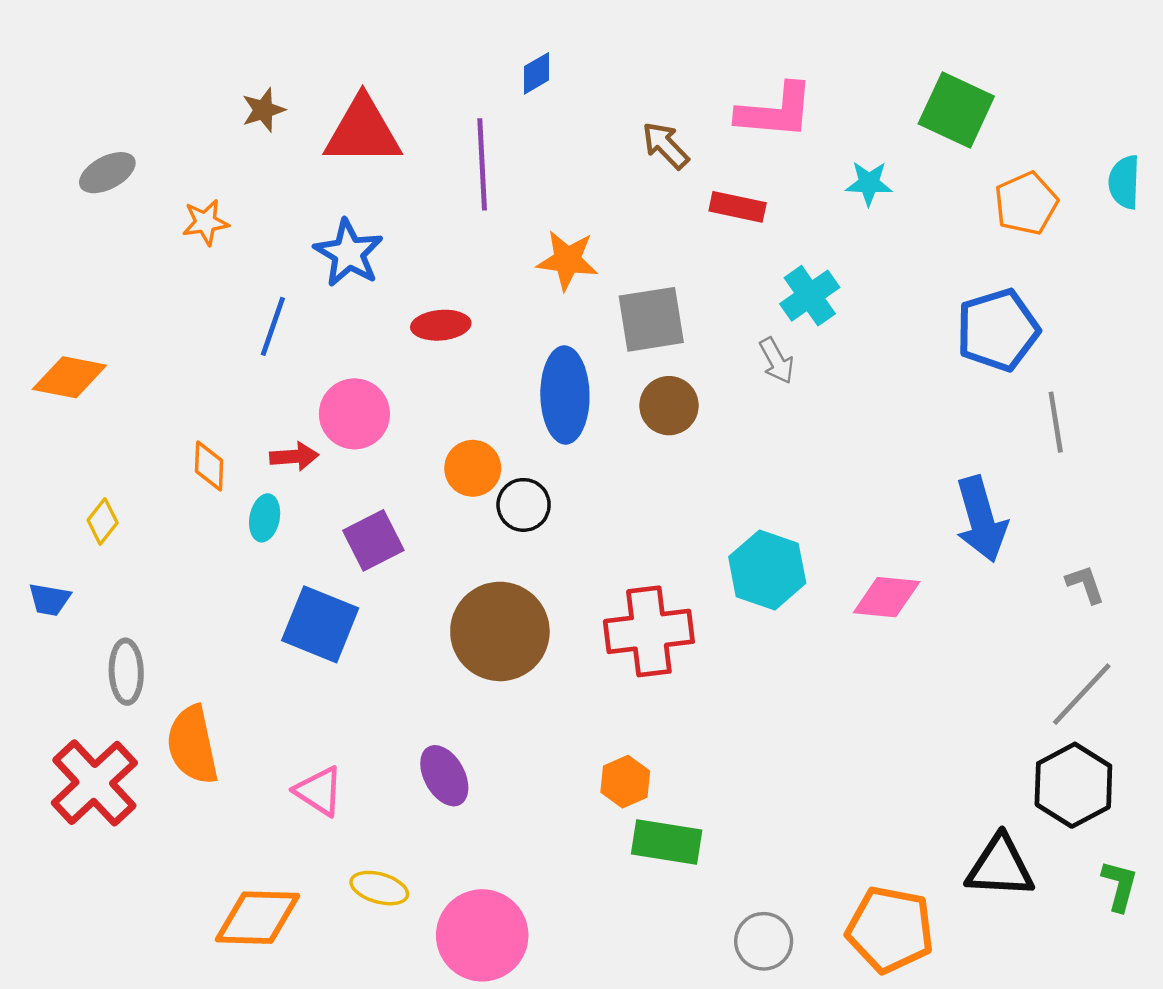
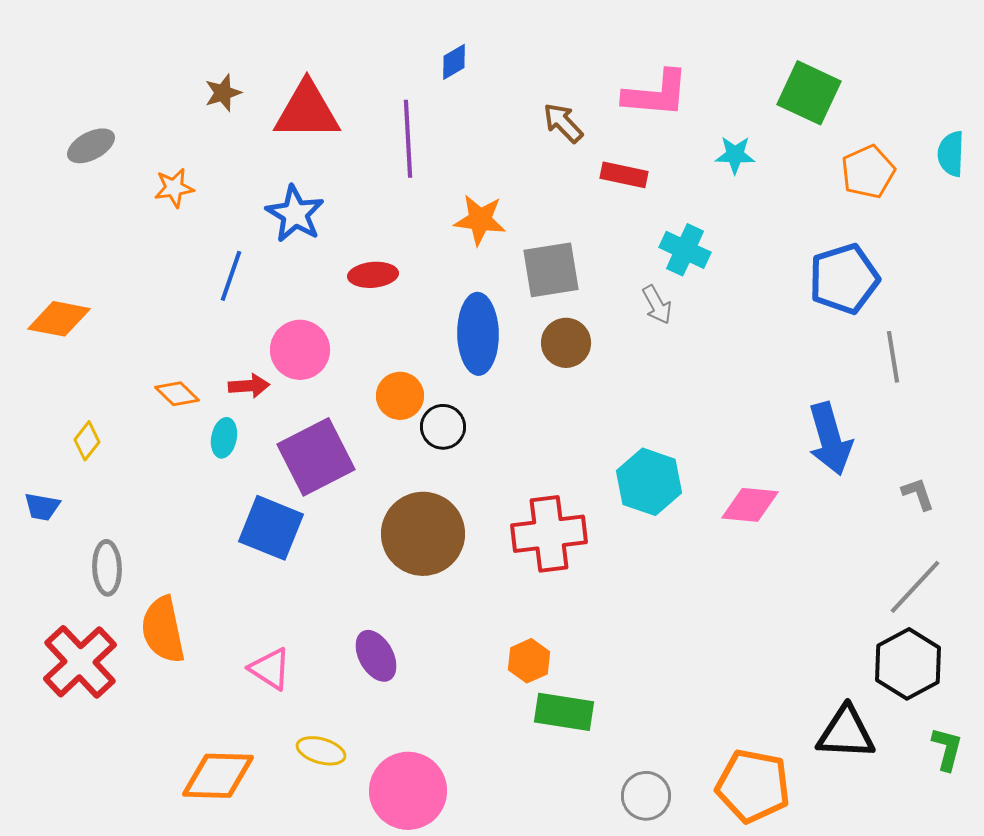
cyan cross: (810, 296) -> (685, 250), turned -30
orange diamond: (209, 466) -> (177, 394), turned -48
purple square: (373, 540) -> (316, 457), size x1.5

